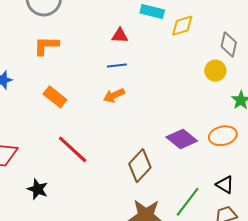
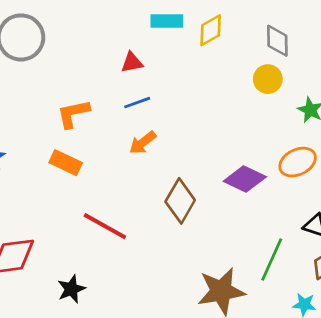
orange L-shape: (46, 46) -> (73, 114), moved
brown diamond: (140, 166) -> (180, 201), moved
black star: (38, 189) -> (71, 289), turned -30

